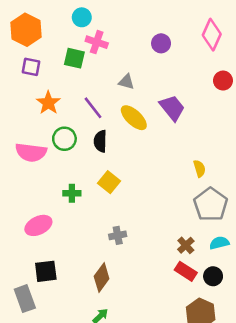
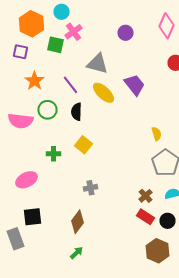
orange hexagon: (26, 30) -> (32, 24), moved
pink cross: (97, 42) -> (74, 32), turned 36
gray triangle: (126, 82) -> (98, 64), size x1.6

